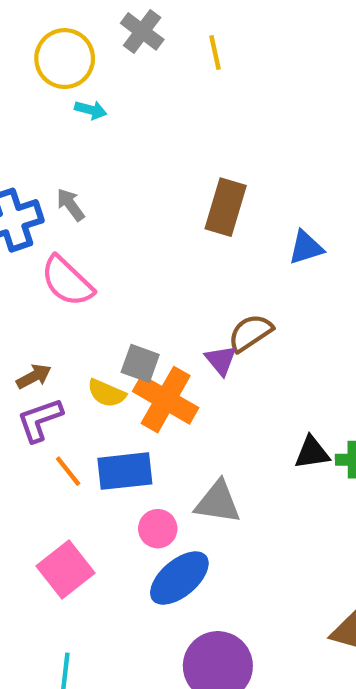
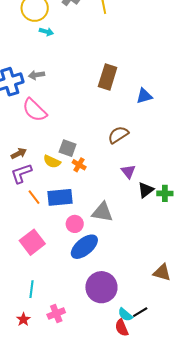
gray arrow: (70, 205) -> (37, 75), turned -63
purple triangle: (221, 360) -> (128, 171), moved
orange cross: (166, 400) -> (79, 165), size x0.5
black triangle: (312, 453) -> (146, 190), turned -30

